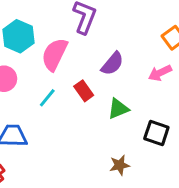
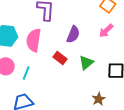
cyan line: (47, 98) -> (26, 73), moved

